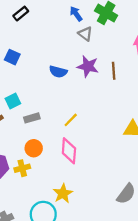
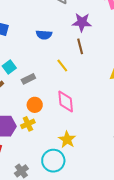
purple star: (88, 66) -> (82, 22), moved
brown line: (114, 71) -> (80, 46), moved
yellow line: (71, 120) -> (62, 66), moved, turned -72

